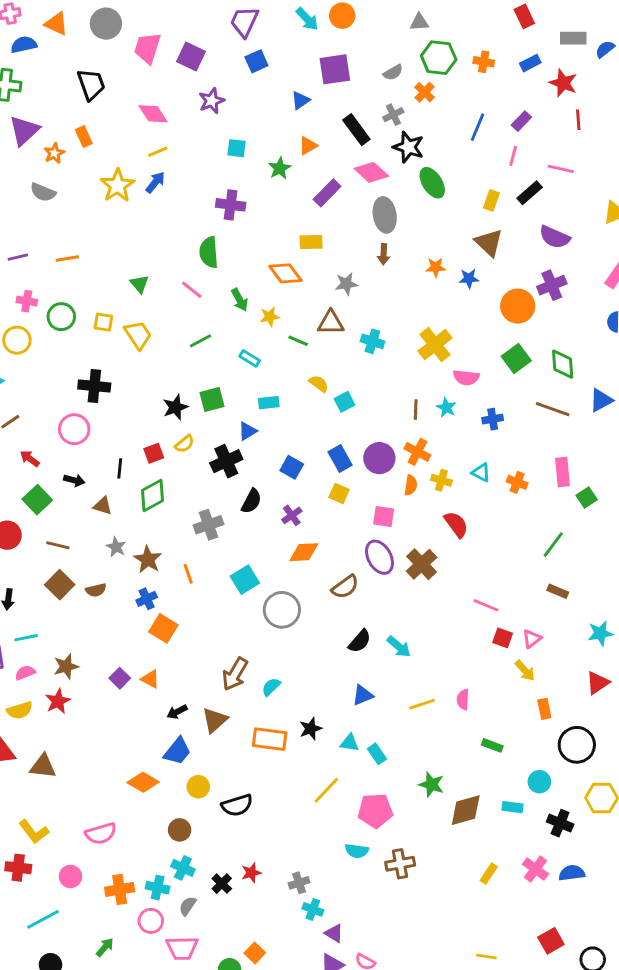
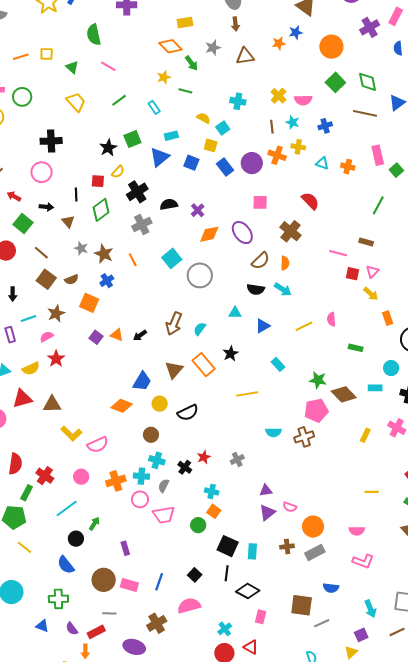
green semicircle: (209, 252) -> (94, 35), moved
orange star: (436, 267) -> (279, 43), moved
purple cross: (552, 285) -> (370, 27), moved
green arrow: (240, 300) -> (191, 63), moved
yellow square: (103, 322) -> (47, 54), moved
brown triangle: (331, 323) -> (245, 56), moved
cyan cross: (372, 341) -> (238, 101), moved
yellow cross: (435, 345) -> (279, 96), moved, size x0.7
cyan rectangle: (250, 358) -> (154, 107), turned 32
blue triangle: (248, 431) -> (160, 157), size x1.5
red square: (154, 453) -> (98, 181), turned 32
black cross: (226, 461) -> (137, 192), moved
blue square: (292, 467) -> (191, 163), moved
yellow cross: (441, 480) -> (298, 147), moved
orange semicircle: (411, 485) -> (285, 263), moved
yellow square: (339, 493) -> (211, 145), moved
black semicircle: (251, 501) -> (169, 204), turned -120
brown triangle: (103, 506) -> (68, 222), turned 40
brown line: (58, 545) -> (41, 253), turned 35
purple ellipse: (380, 557) -> (242, 233), moved
brown semicircle: (345, 587) -> (261, 261), moved
brown rectangle: (558, 591) -> (366, 242), moved
orange square: (163, 628) -> (89, 303), moved
black semicircle: (360, 641) -> (256, 289), turned 66
brown star: (66, 666) -> (56, 313), moved
pink semicircle: (25, 673) -> (47, 337), moved
black arrow: (177, 712) -> (140, 335), moved
brown triangle: (215, 720) -> (174, 370), moved
orange rectangle: (270, 739) -> (204, 365), turned 50
cyan triangle: (350, 743) -> (235, 313), moved
yellow line: (326, 790) -> (247, 394), turned 45
brown diamond: (466, 810) -> (344, 394), turned 70
pink pentagon: (375, 811) -> (316, 410), moved
yellow L-shape: (34, 832) -> (71, 433), moved
red cross: (18, 868) -> (45, 476), turned 36
cyan cross: (313, 909) -> (212, 491), moved
purple triangle: (334, 933) -> (266, 491), turned -32
green arrow: (105, 947) -> (94, 524), moved

